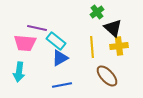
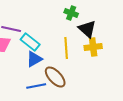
green cross: (97, 12) -> (71, 13), turned -32
brown ellipse: (107, 76) -> (55, 77), moved

